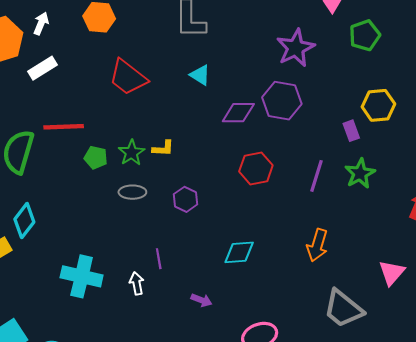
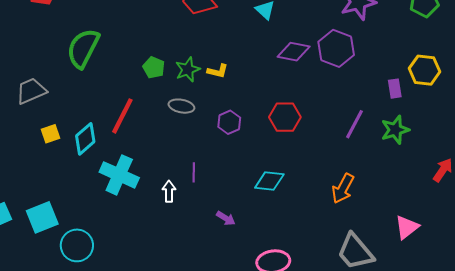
red line: (64, 127) -> (122, 116), moved, turned -72
red hexagon: (256, 168) -> (285, 117), moved
cyan diamond: (24, 221) -> (85, 139), moved

